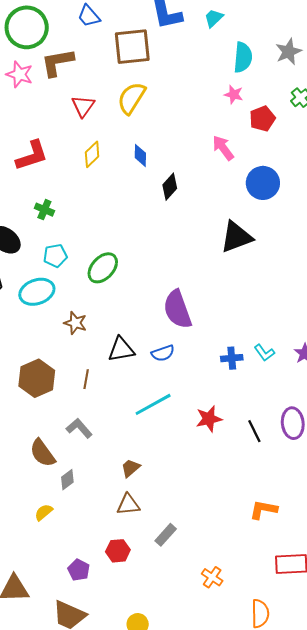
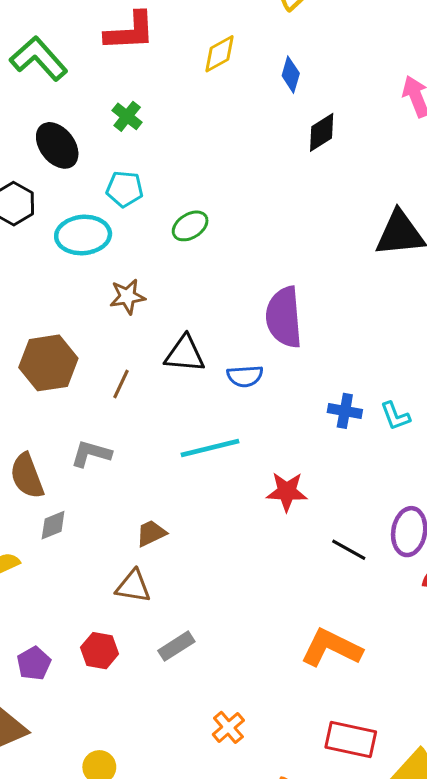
green ellipse: (103, 268) -> (190, 226), size x0.7
brown star: (75, 323) -> (127, 297), turned 30
gray L-shape: (79, 428) -> (91, 454), turned -48
black line: (254, 431) -> (349, 550), moved, turned -50
orange L-shape: (263, 510) -> (331, 648), size x1.4

